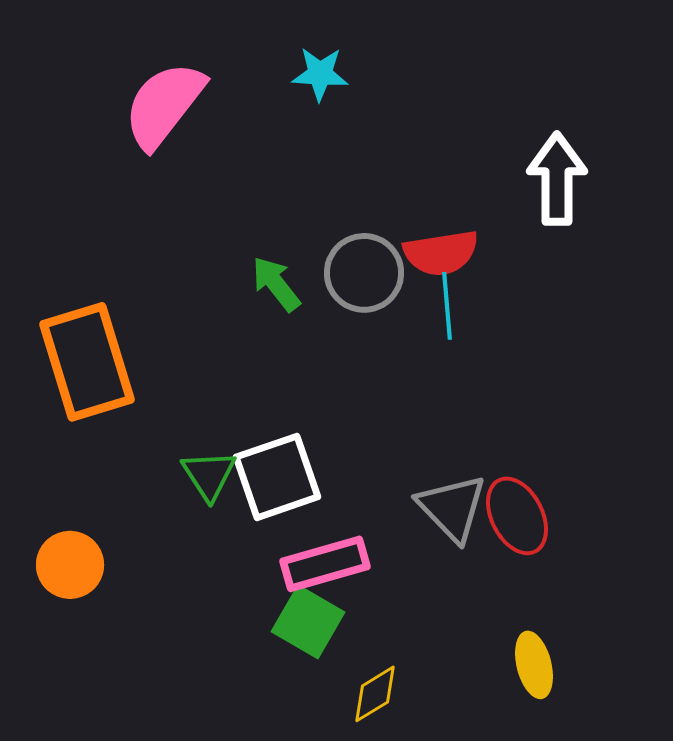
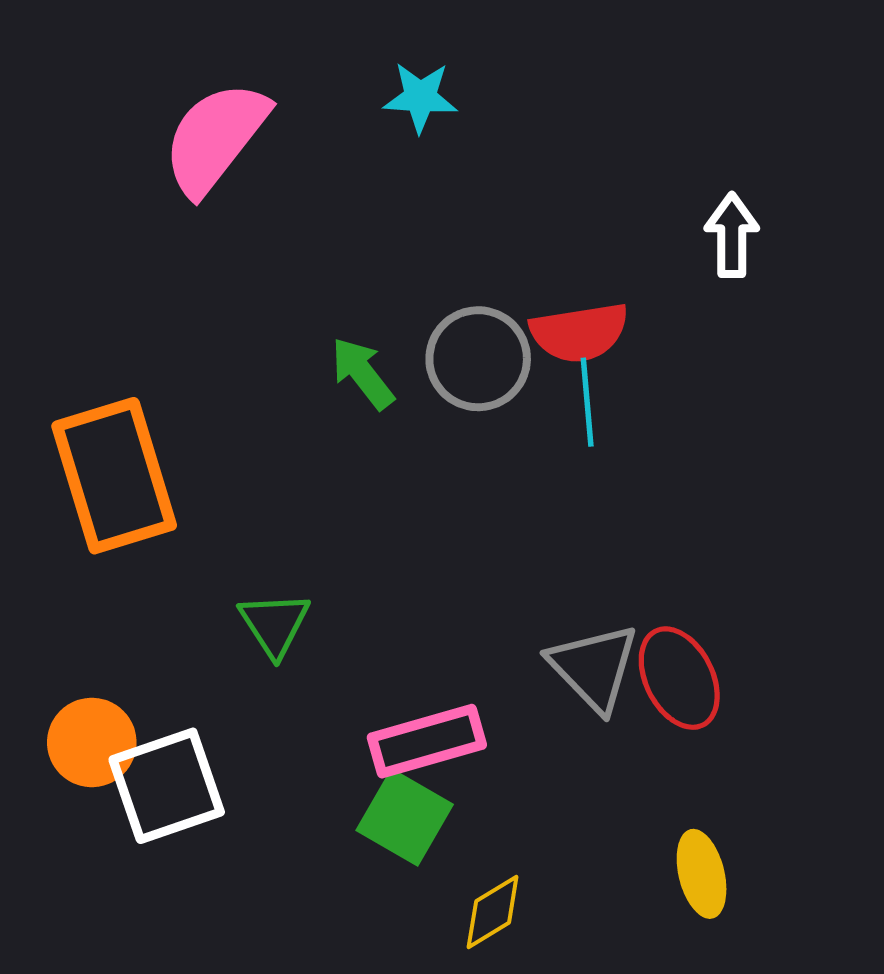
white arrow: (557, 179) -> (732, 235), size x0.7
white square: (277, 477) -> (167, 786), moved

